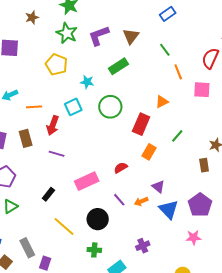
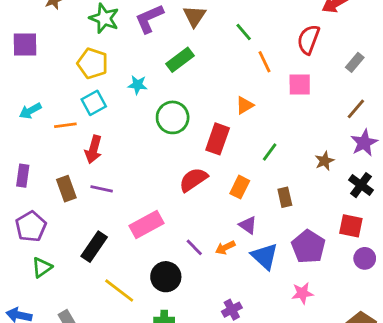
cyan square: (73, 107) -> (94, 103), moved
brown rectangle: (26, 138) -> (66, 189), moved
orange rectangle: (149, 152) -> (240, 187), moved
brown rectangle: (204, 165) -> (285, 197), moved
red semicircle: (121, 168) -> (193, 180), moved, size x1.5
black rectangle: (48, 194) -> (94, 247), size x1.5

